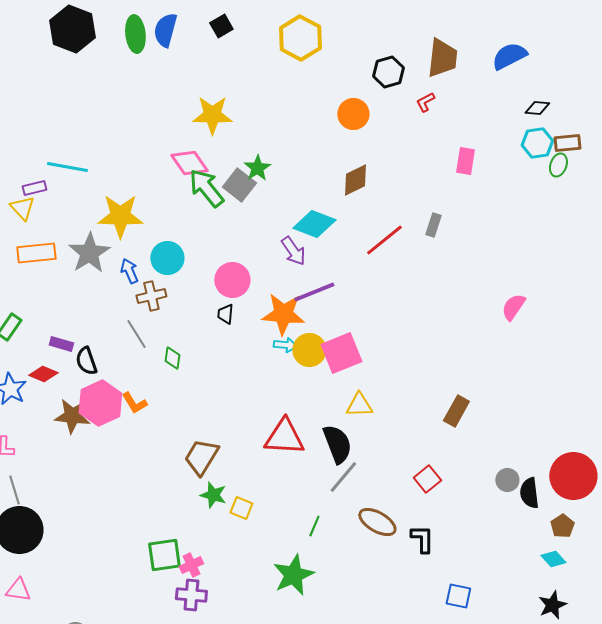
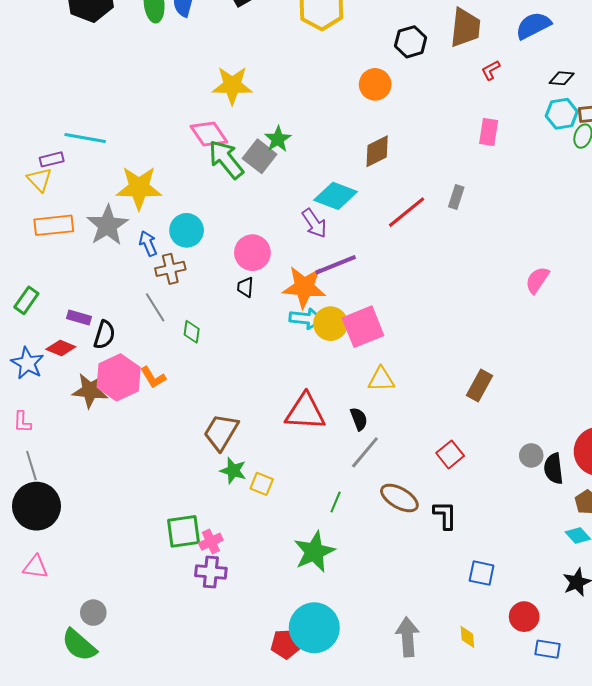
red L-shape: (425, 102) -> (491, 70), moved
cyan arrow: (285, 345) -> (306, 319), size x1.4
black semicircle: (86, 361) -> (104, 335), turned -144
black semicircle: (337, 444) -> (359, 419), size x0.6

